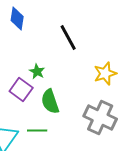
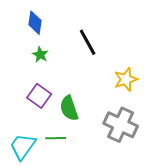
green star: (37, 71) -> (40, 55), moved

